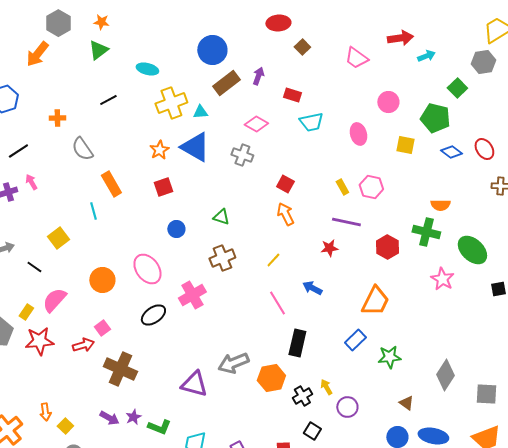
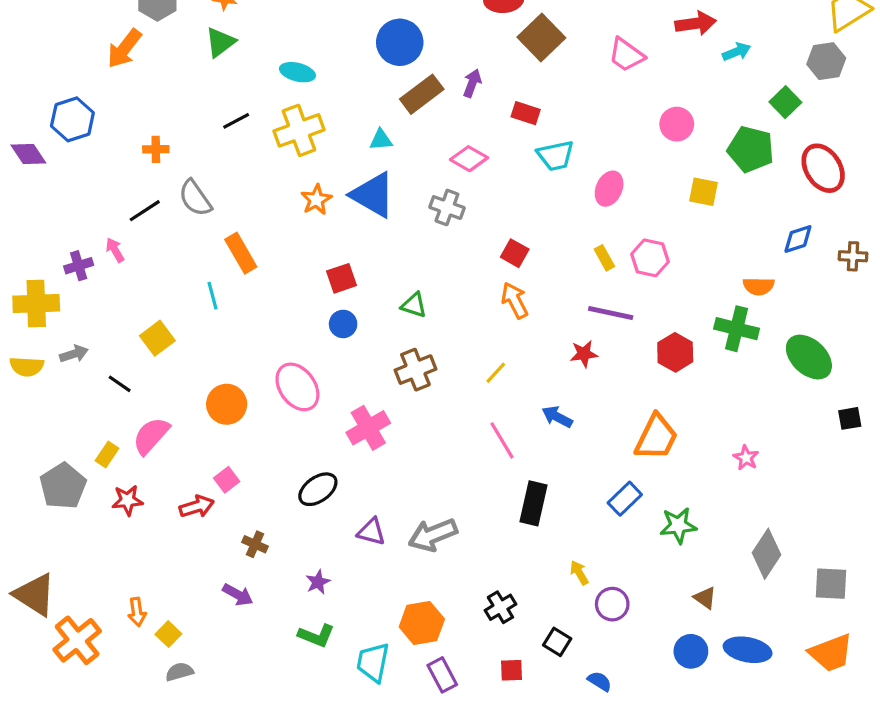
brown square: (302, 47) -> (541, 38), size x1.8
yellow cross: (171, 103) -> (299, 130), moved
pink ellipse: (358, 134) -> (609, 189), moved, turned 40
red ellipse: (484, 149) -> (823, 168), moved, size x1.4
black line: (18, 151) -> (145, 211), moved
blue diamond: (451, 152) -> (798, 239), moved, turned -55
red square: (163, 187) -> (342, 278), moved
pink star: (442, 279) -> (746, 458), moved, size x0.7
black ellipse: (153, 315) -> (318, 489), moved
red star: (39, 341) -> (127, 500), size x0.7
brown cross: (120, 369) -> (255, 544), size x0.5
orange hexagon: (271, 378) -> (422, 623), moved
purple triangle: (194, 384) -> (371, 532), moved, size x0.7
black cross: (302, 396) -> (500, 607), moved
purple star: (133, 417) -> (318, 582), moved
purple arrow: (109, 418) -> (238, 595), moved

